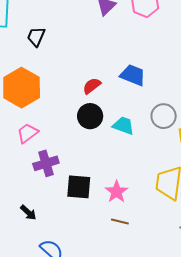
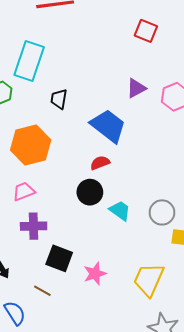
black trapezoid: (36, 37) -> (59, 99), turned -30
blue trapezoid: (133, 75) -> (108, 126), moved, size x1.4
brown line: (120, 222) -> (42, 291), moved

